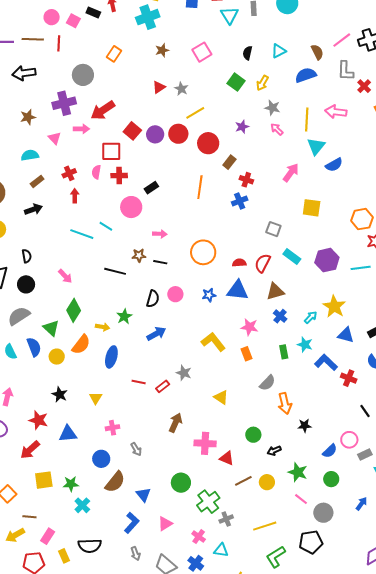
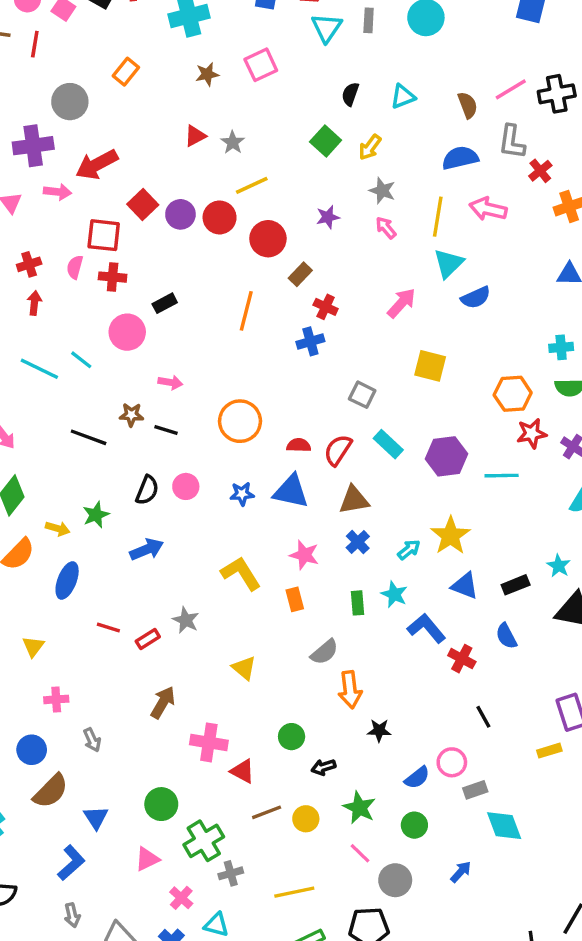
pink square: (202, 52) -> (261, 65), moved
blue semicircle: (306, 75) -> (460, 158), moved
pink triangle: (165, 524) -> (147, 859), moved

